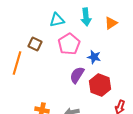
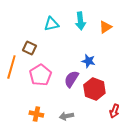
pink pentagon: (69, 44) -> (40, 75), moved

